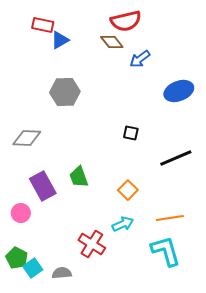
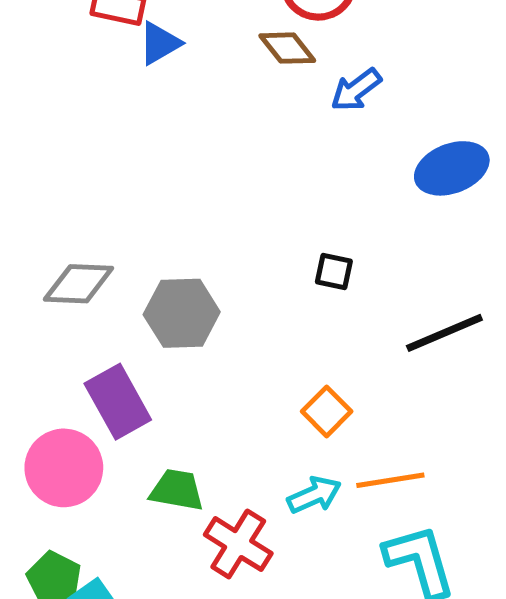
gray hexagon: (65, 92) -> (182, 313), moved
green trapezoid: (79, 177) -> (177, 490), moved, turned 120
pink circle: (21, 213) -> (64, 468), size x1.6
orange line: (170, 218) -> (390, 480), moved

